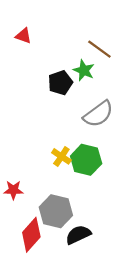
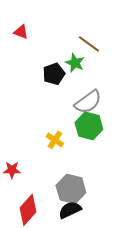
green hexagon: (86, 160) -> (89, 126), moved
gray hexagon: (56, 211) -> (71, 189), moved

